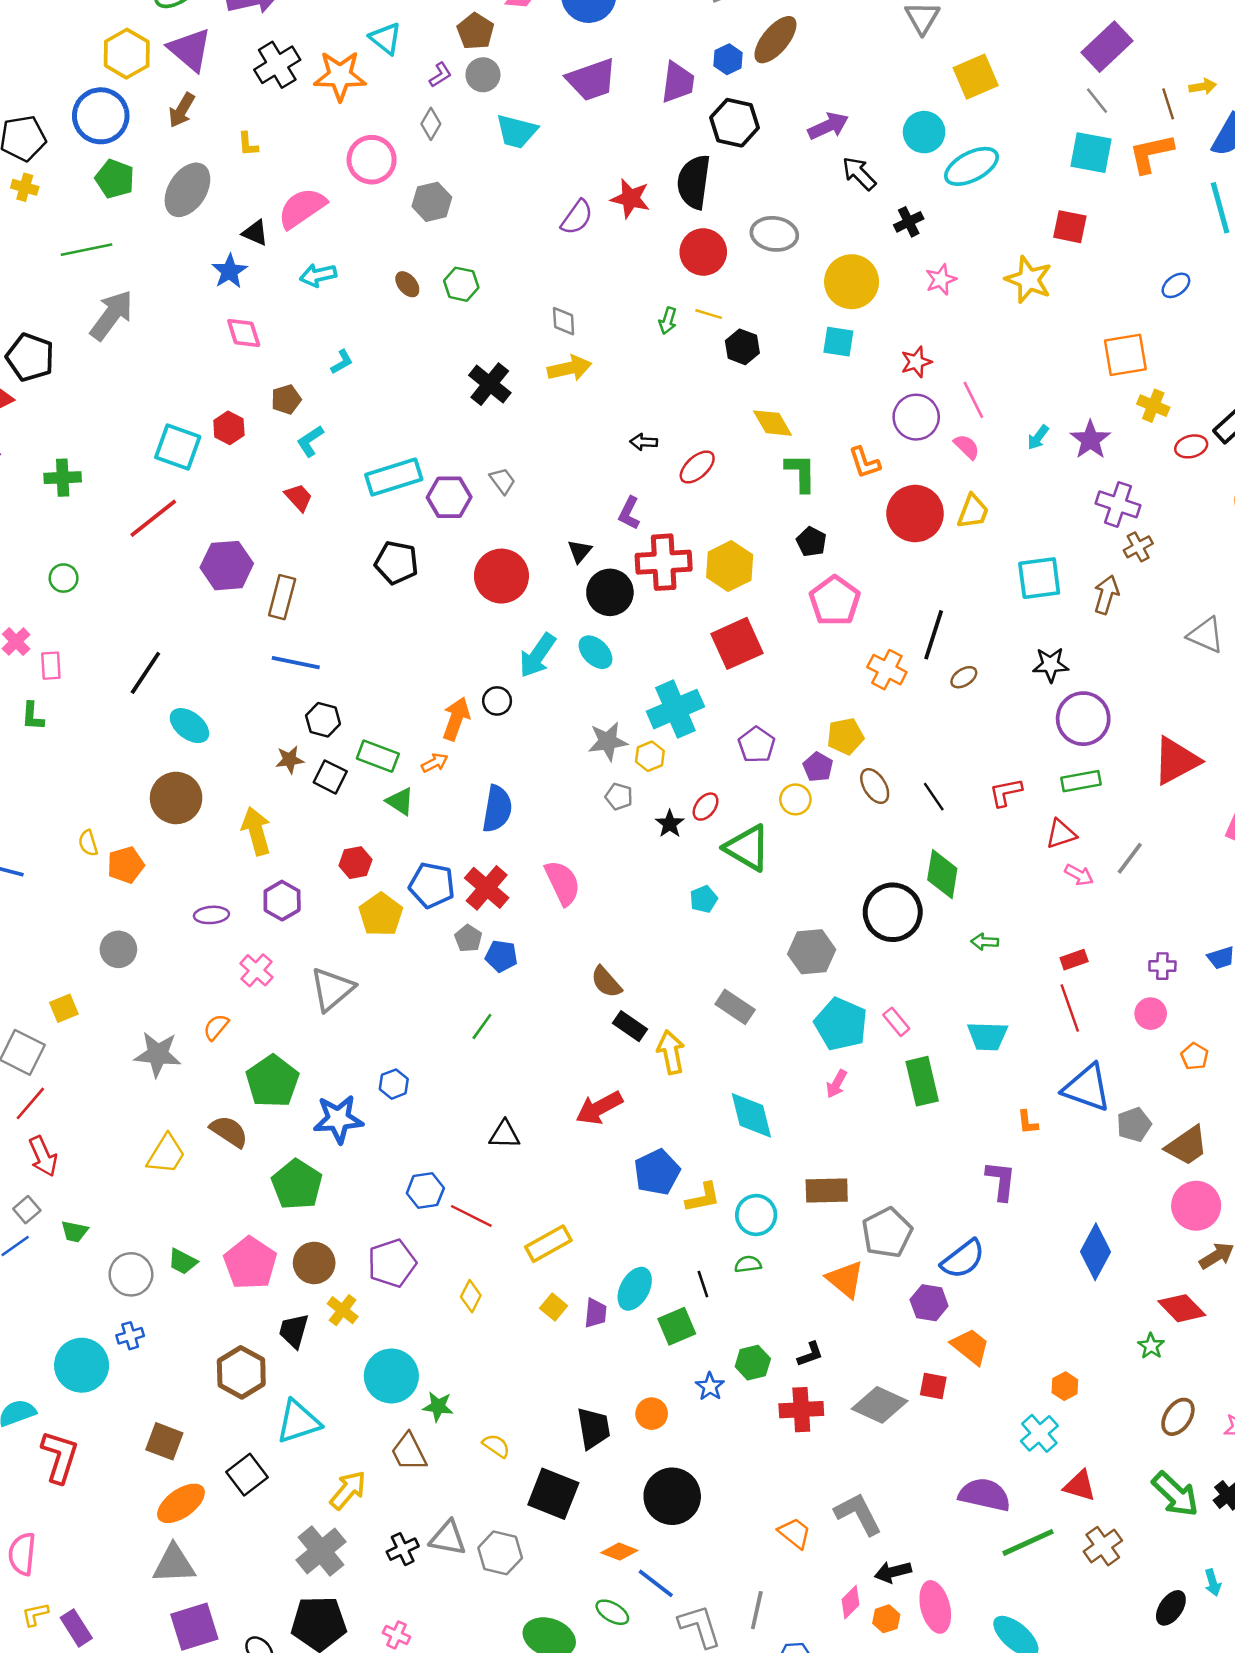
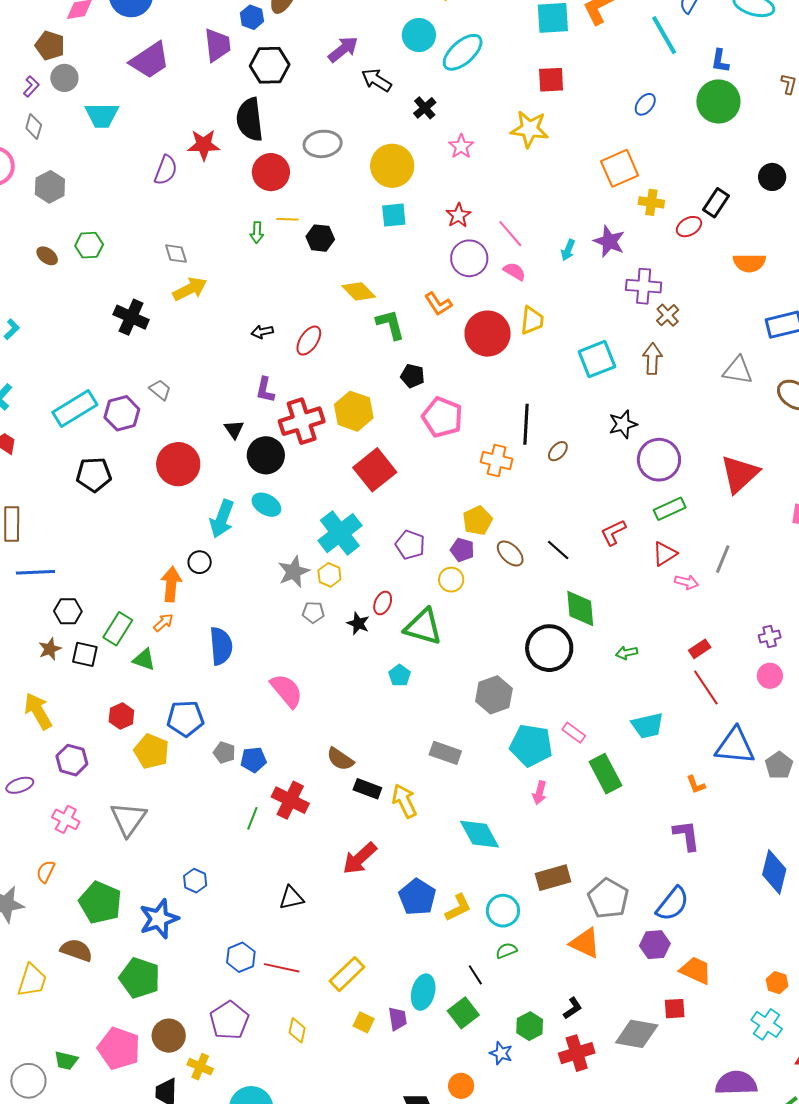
green rectangle: (378, 756) -> (118, 629), turned -64
red cross: (487, 888) -> (290, 800), moved

